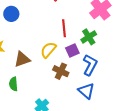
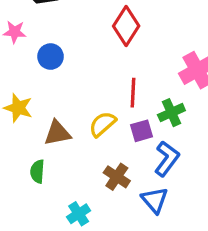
brown cross: (61, 71) -> (117, 177), moved

